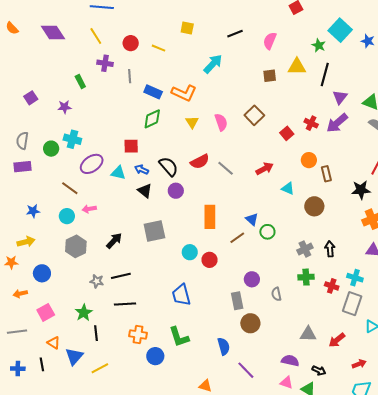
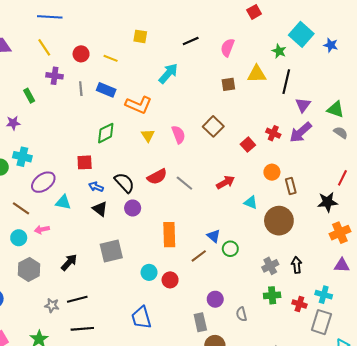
blue rectangle: (153, 92) -> (106, 90), moved
cyan triangle: (118, 173) -> (63, 202), moved
brown circle: (314, 206) -> (279, 221), size x1.4

